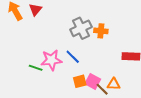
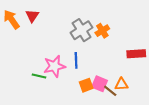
orange cross: (101, 31) -> (102, 31), turned -32
blue line: (73, 57) -> (76, 60), turned 49

